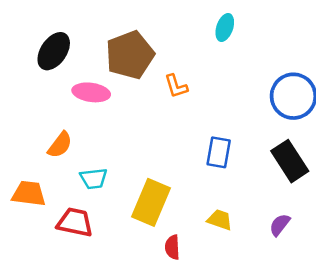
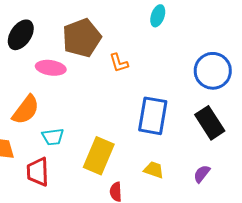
orange semicircle: (60, 145) -> (26, 110), size x1.4
blue rectangle: (219, 152) -> (153, 116), size x1.5
red trapezoid: (75, 222) -> (38, 172), turned -104

